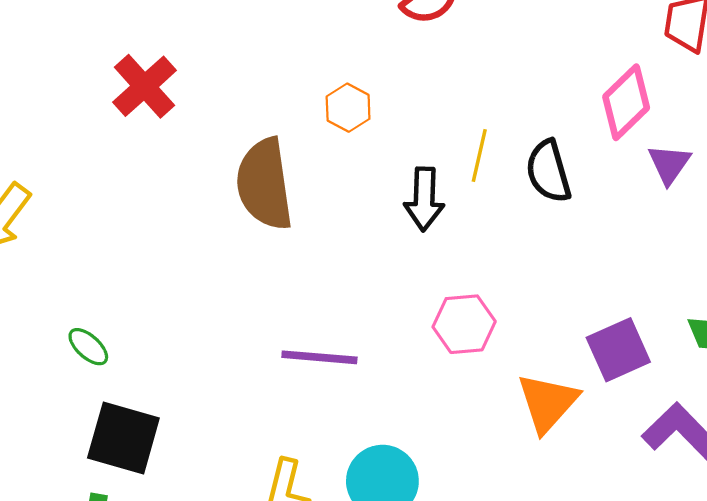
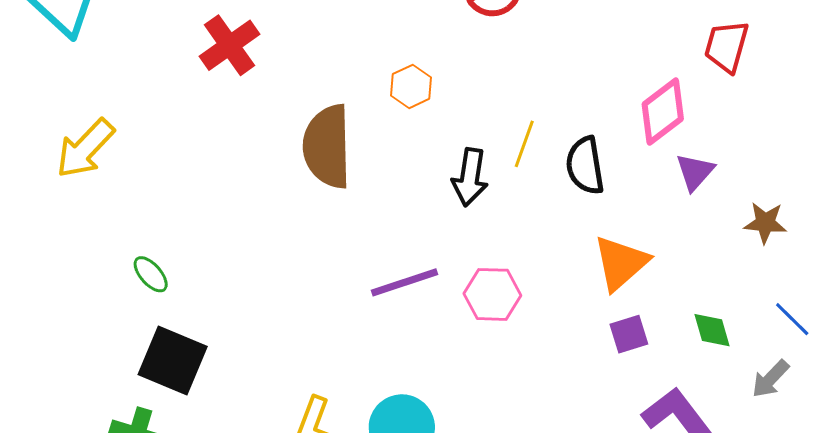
purple square: (618, 350) -> (629, 334), size x0.7
purple line: (319, 357) -> (405, 282), moved, turned -30
orange triangle: (548, 403) -> (621, 263), moved

